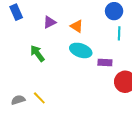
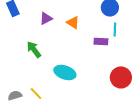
cyan ellipse: (81, 50) -> (65, 72), moved
purple rectangle: (105, 63) -> (101, 41), moved

